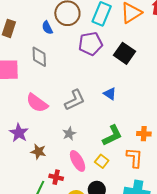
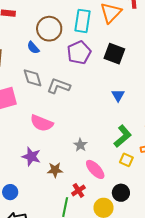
blue triangle: (110, 94) -> (118, 95), moved, turned 40
gray L-shape: (75, 100) -> (59, 86), moved, turned -120
yellow square: (102, 161) -> (126, 160), moved
red cross: (56, 177) -> (78, 190), turned -32

